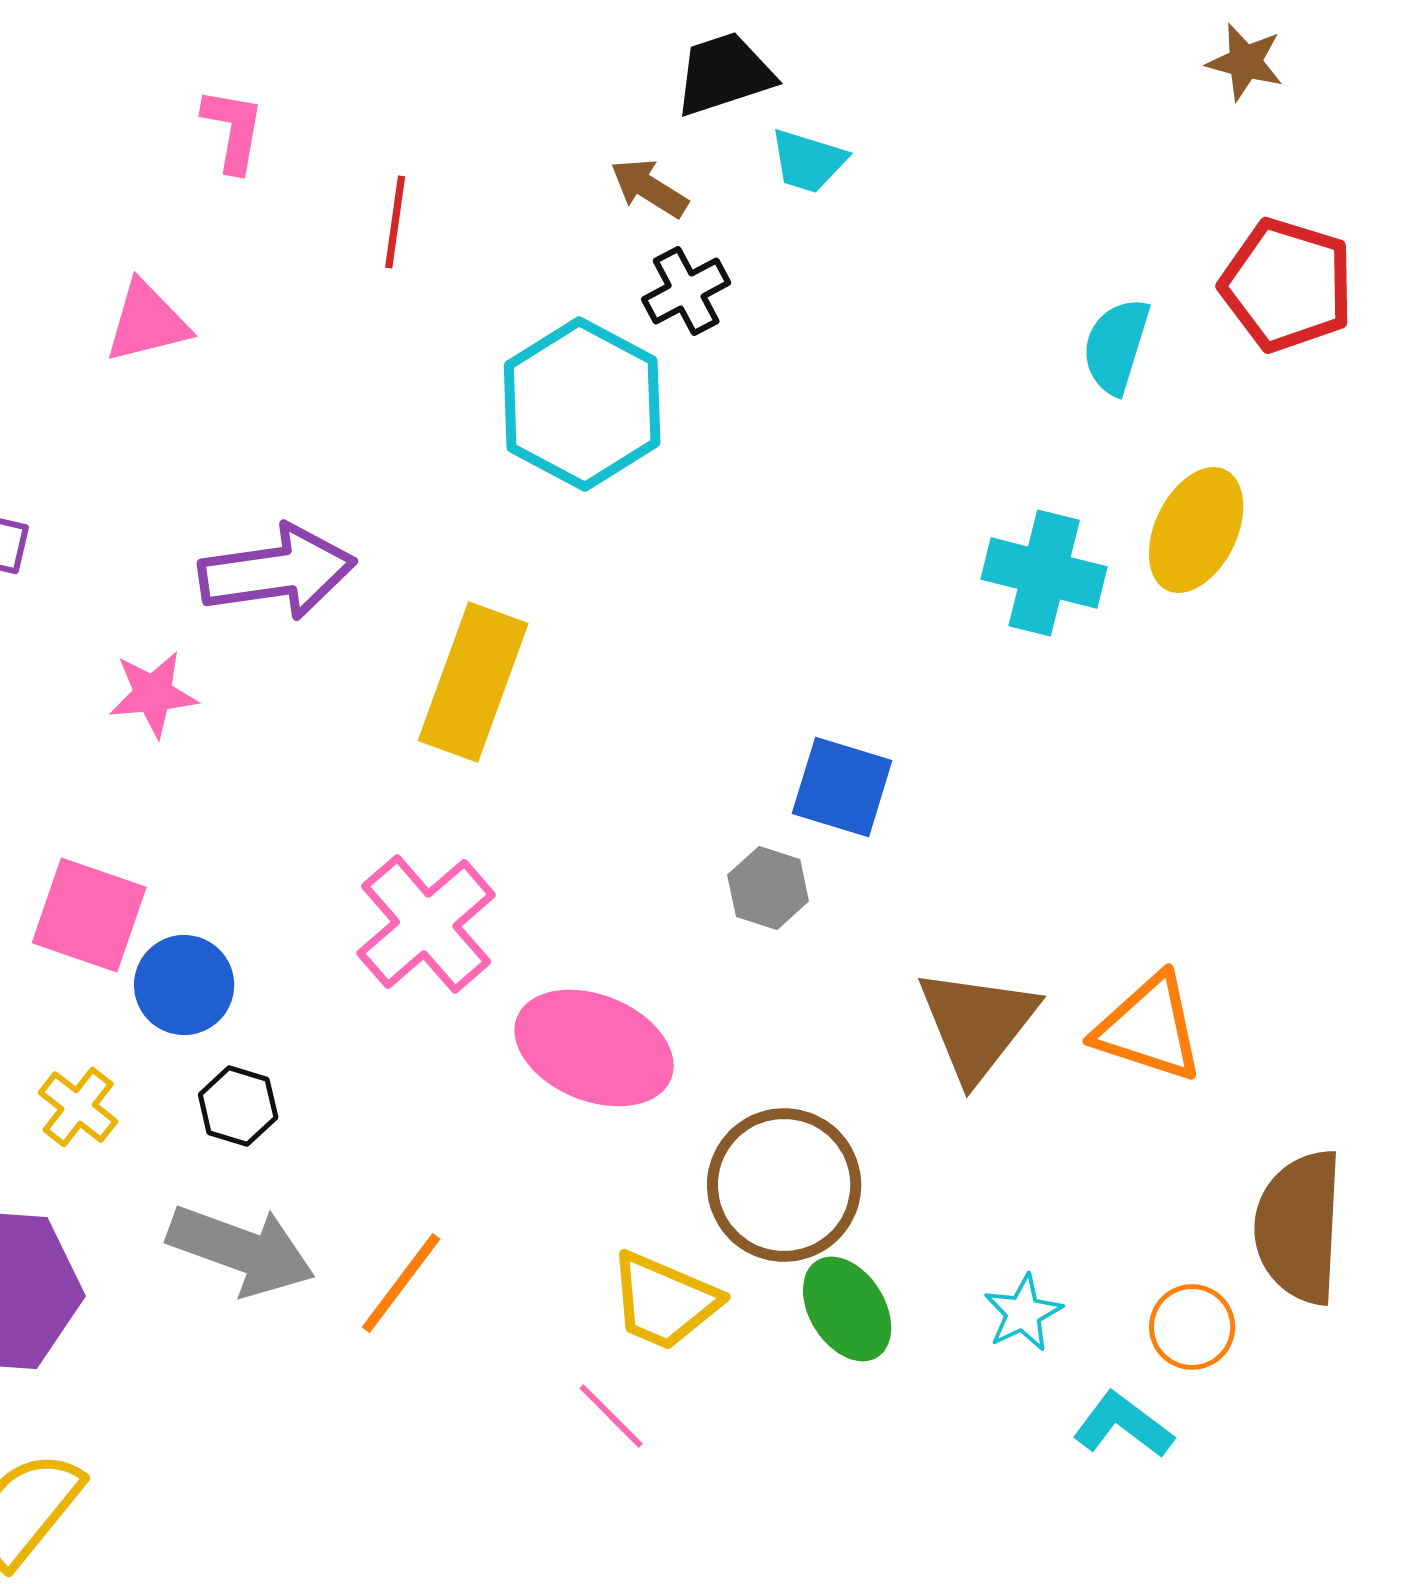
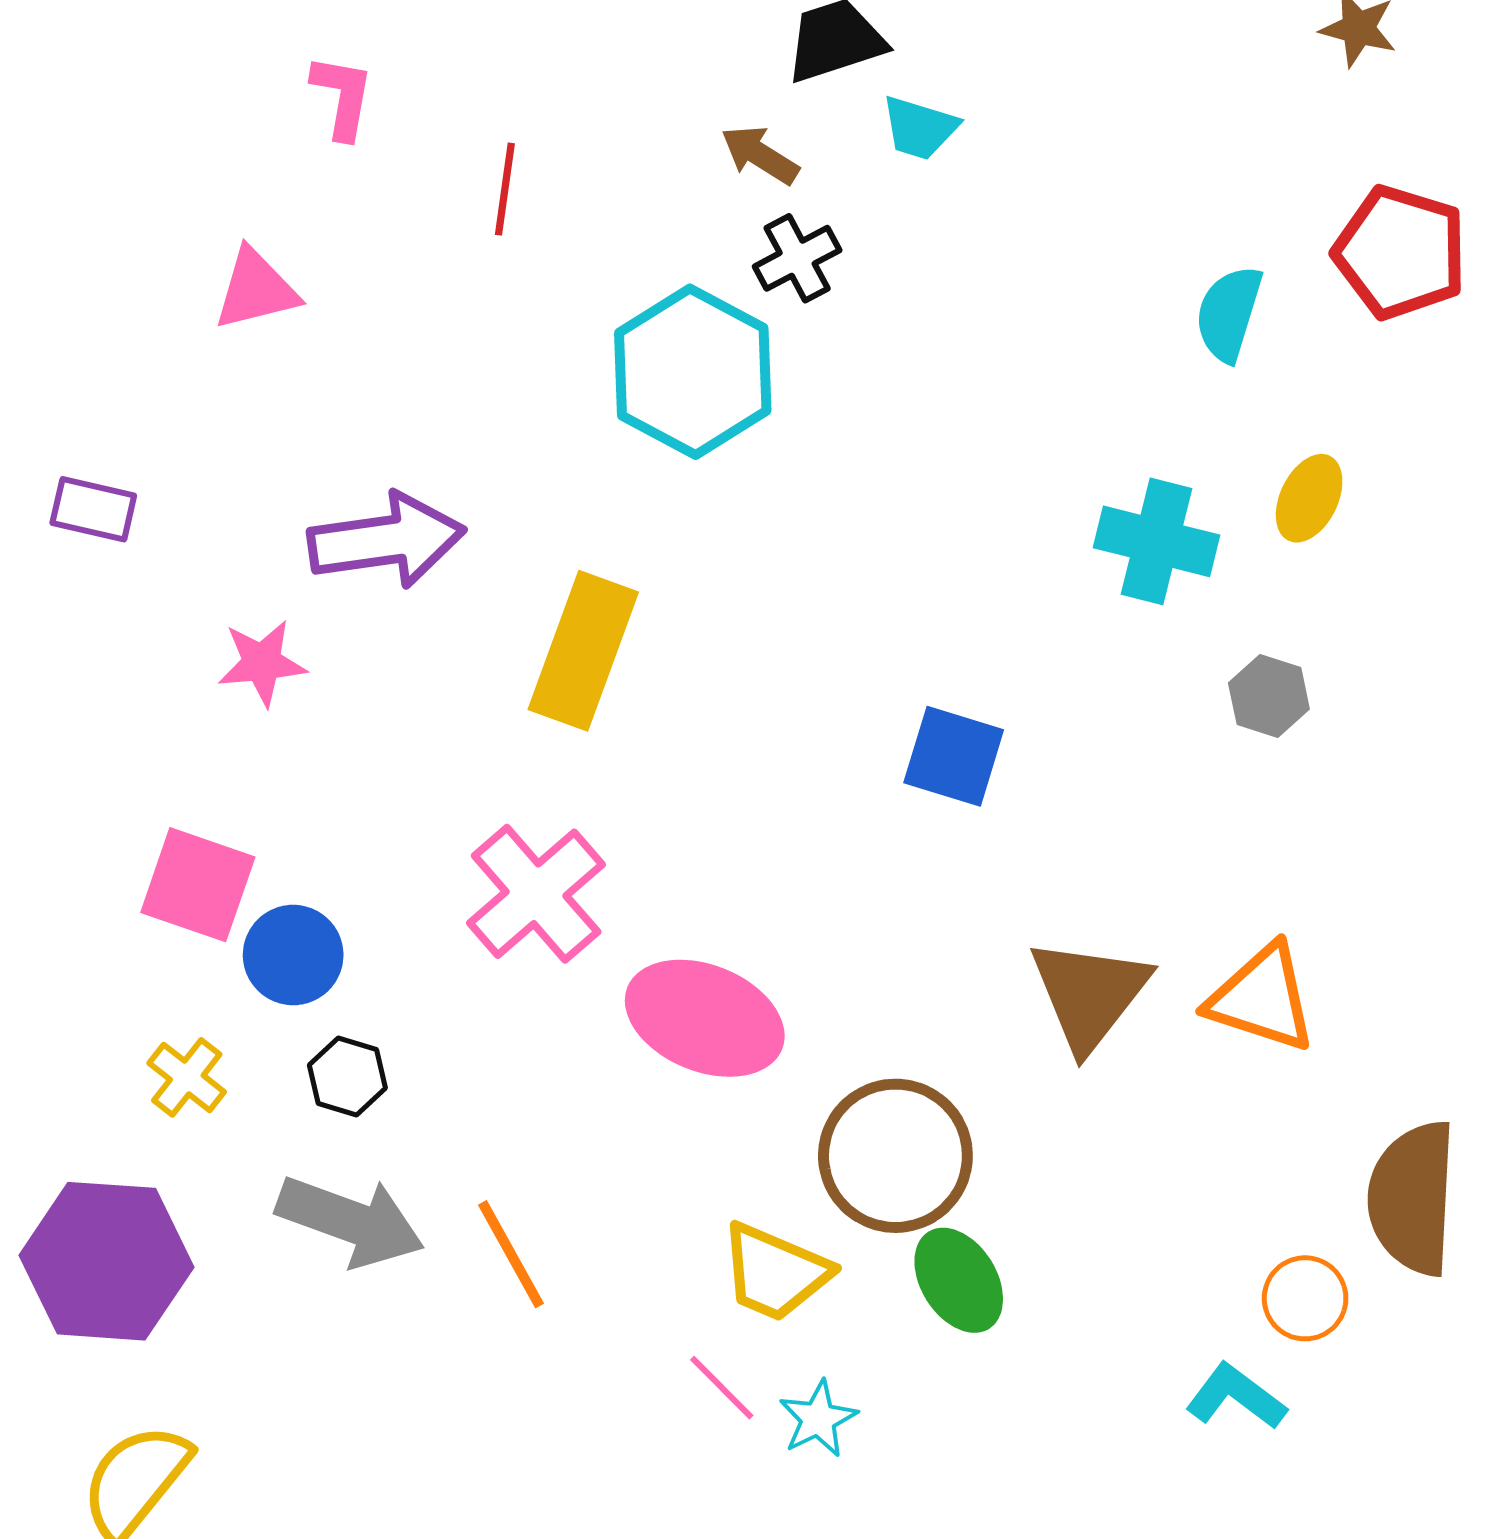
yellow ellipse: (1196, 530) -> (1309, 498), size x0.7
gray hexagon: (768, 888) -> (1269, 696), moved
orange line: (401, 1283) -> (511, 1254), turned -66
cyan star: (1023, 1313) -> (818, 1419), moved

